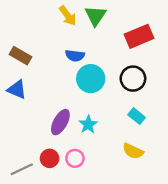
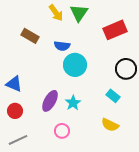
brown rectangle: (21, 56) -> (30, 36), moved
black circle: (133, 79) -> (126, 69), moved
blue triangle: (17, 89) -> (14, 84), moved
red circle: (50, 158) -> (15, 111), moved

